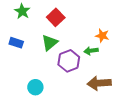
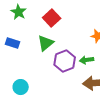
green arrow: (91, 51) -> (87, 60), moved
cyan circle: (35, 87) -> (21, 87), moved

